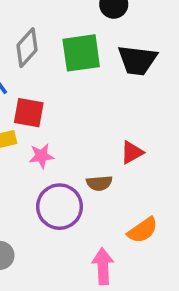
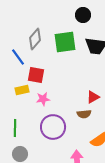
brown semicircle: (99, 183) -> (84, 114), moved

